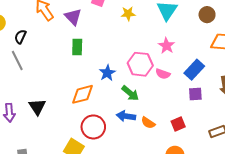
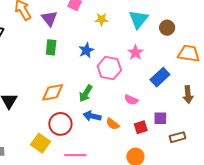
brown circle: (207, 15) -> (167, 28), moved
blue star: (107, 73) -> (86, 50), moved
pink semicircle: (163, 74) -> (131, 100), moved
green arrow: (130, 93) -> (86, 93), moved, turned 78
purple square: (195, 94) -> (160, 118), moved

